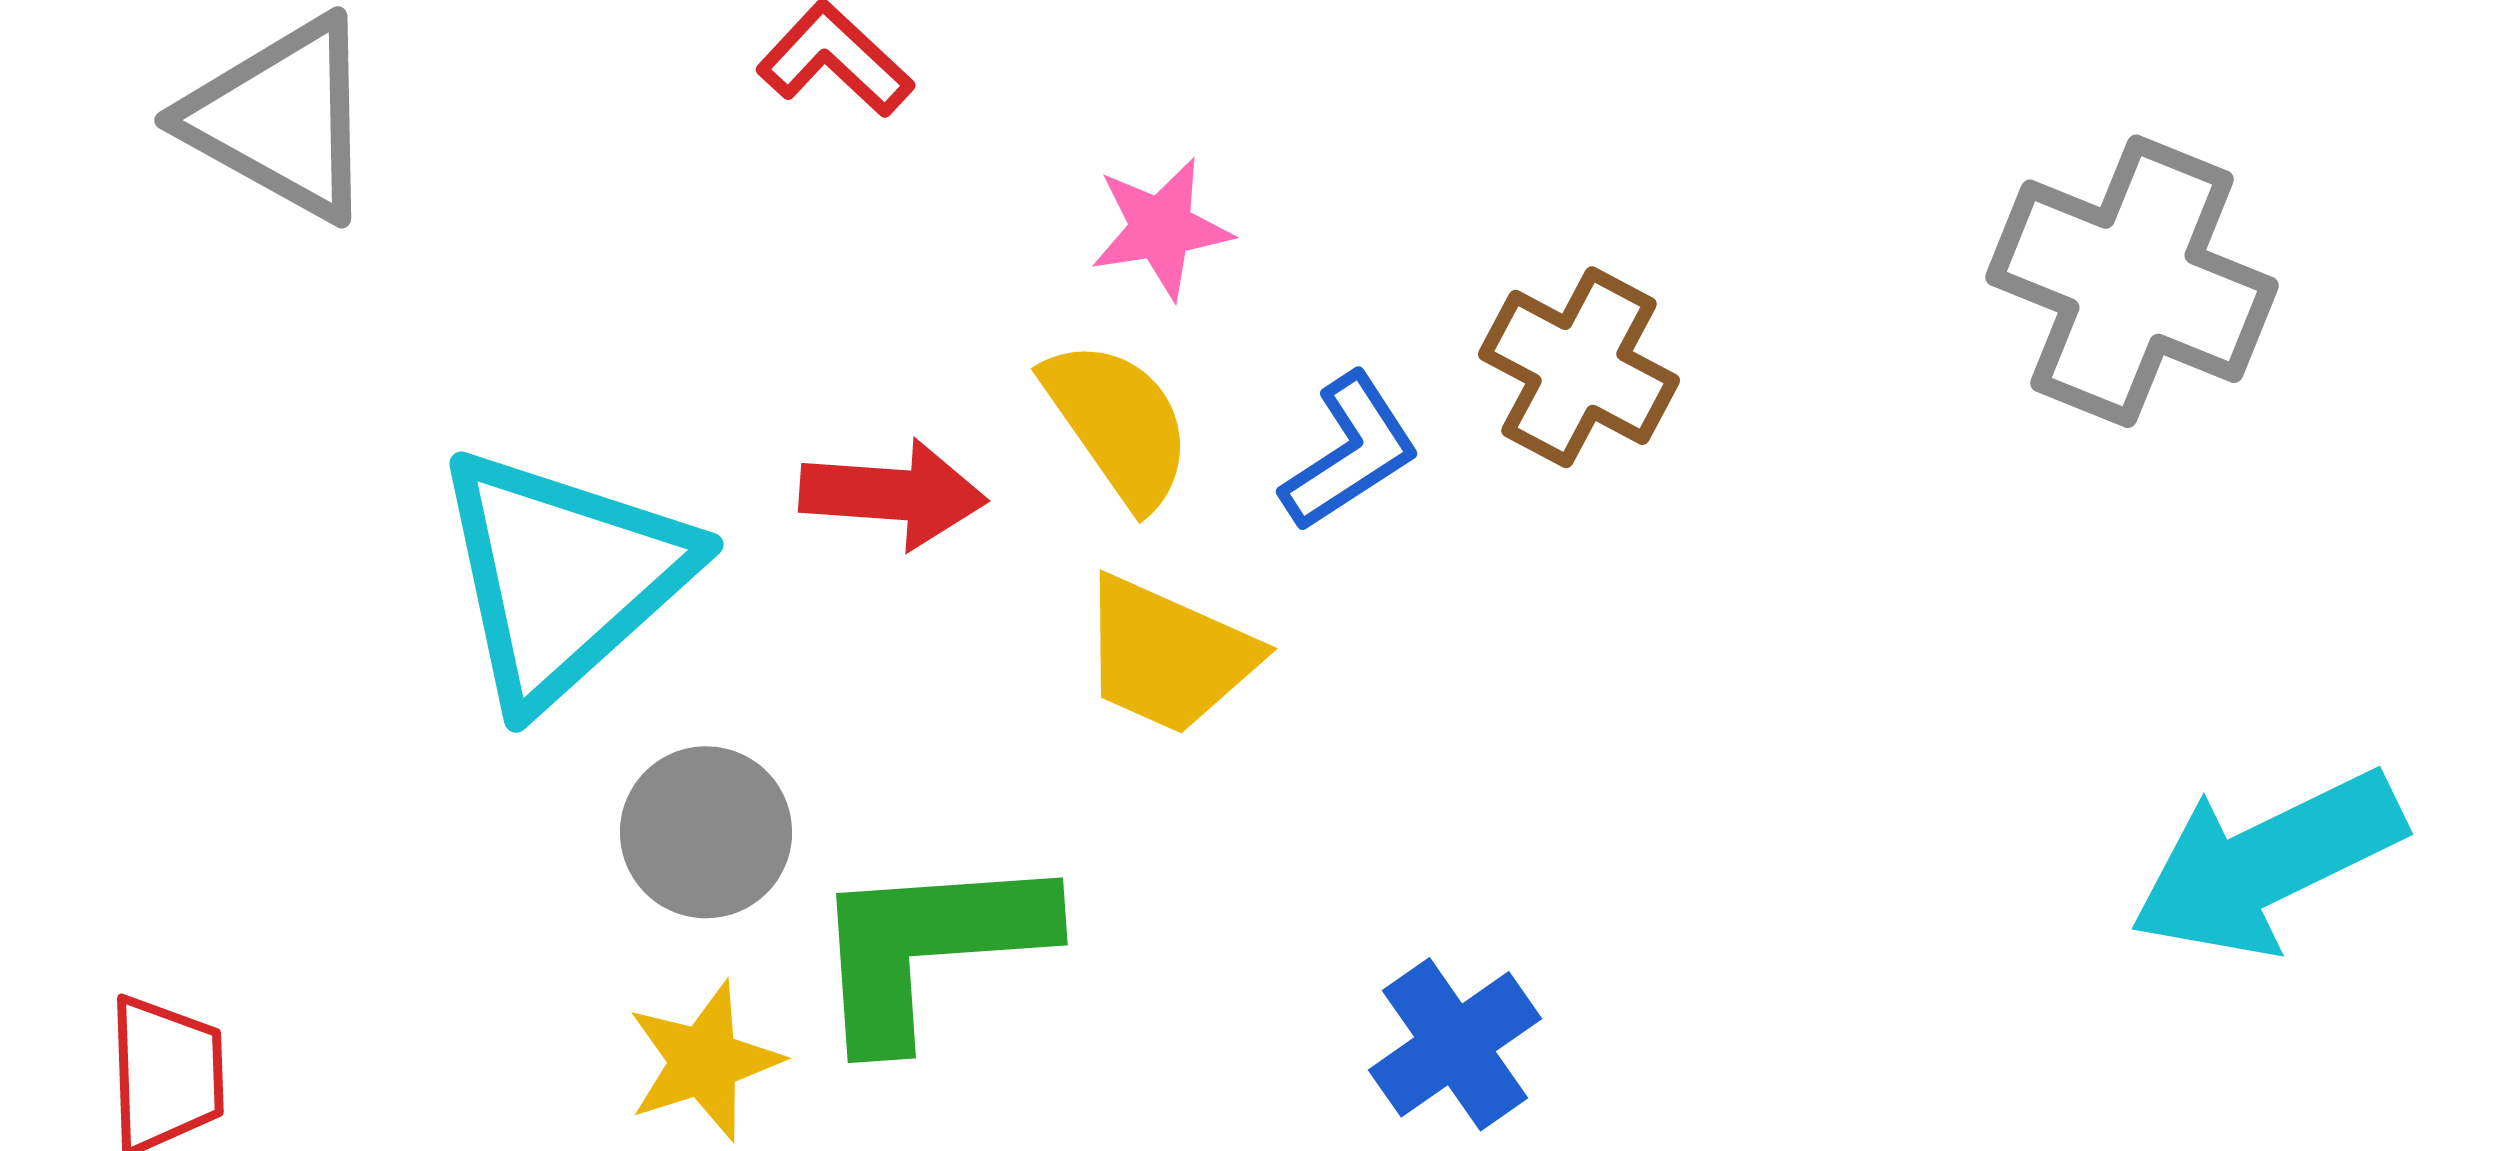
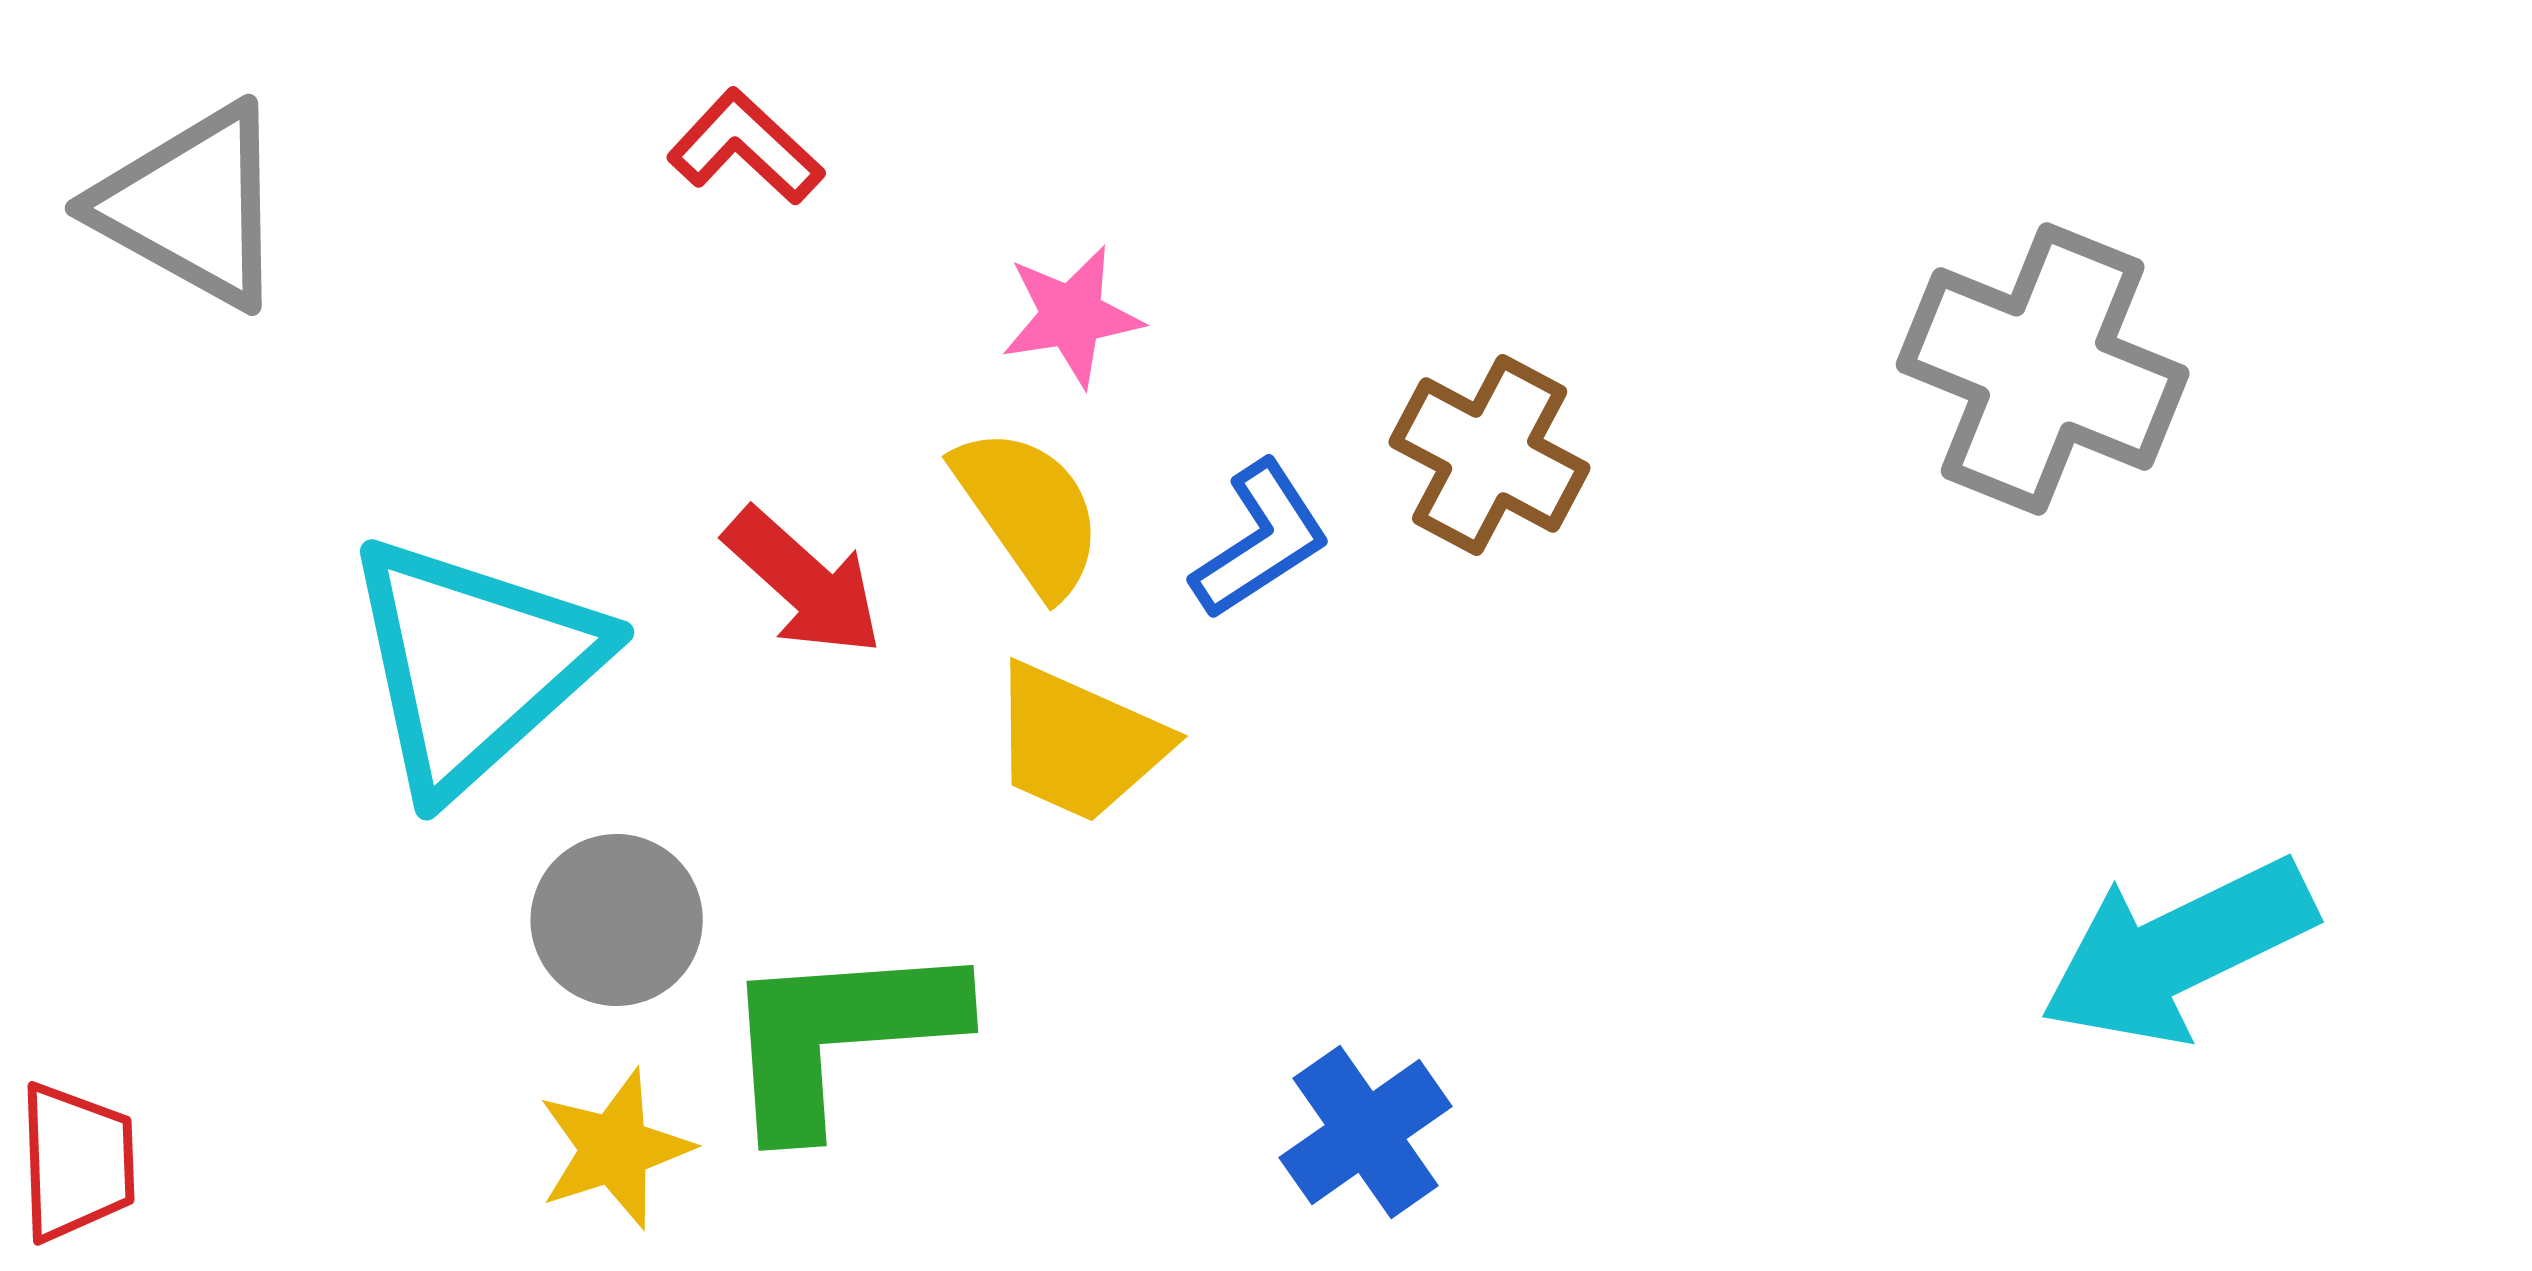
red arrow: (893, 494) -> (804, 582), turned 38

